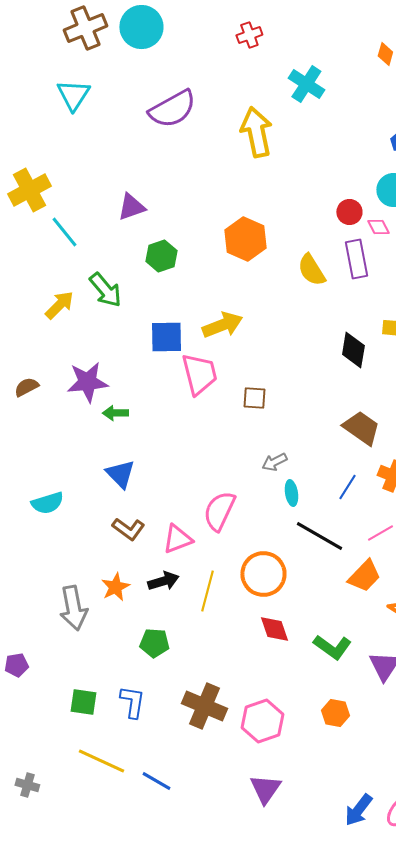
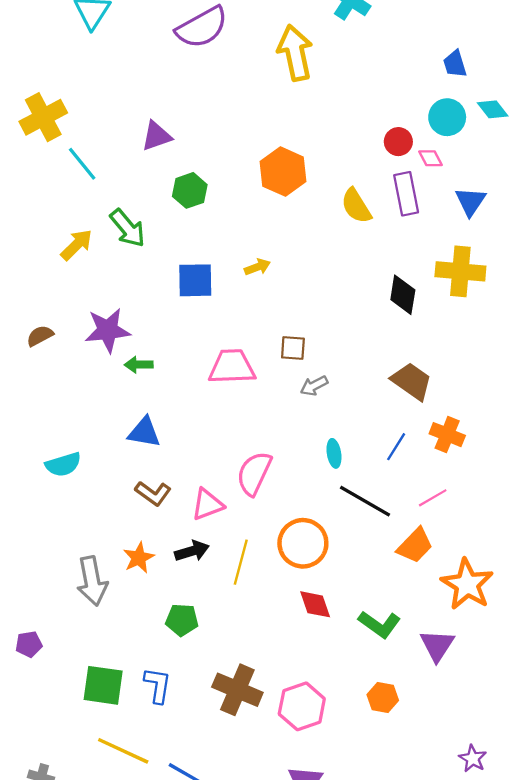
yellow arrow: (222, 325) -> (257, 267), size x0.6
pink trapezoid: (199, 374) -> (232, 367), moved, turned -78
gray arrow: (274, 462) -> (314, 386), moved
blue triangle: (120, 474) -> (144, 432), turned -36
green square: (83, 702) -> (103, 685), size x1.4

